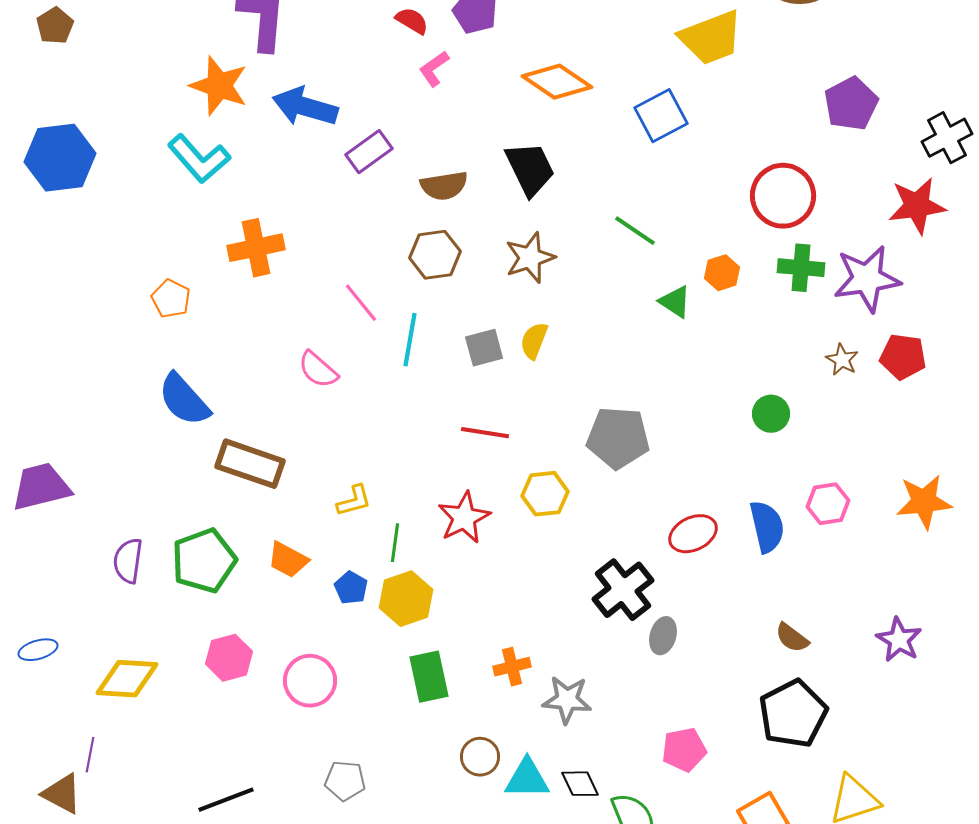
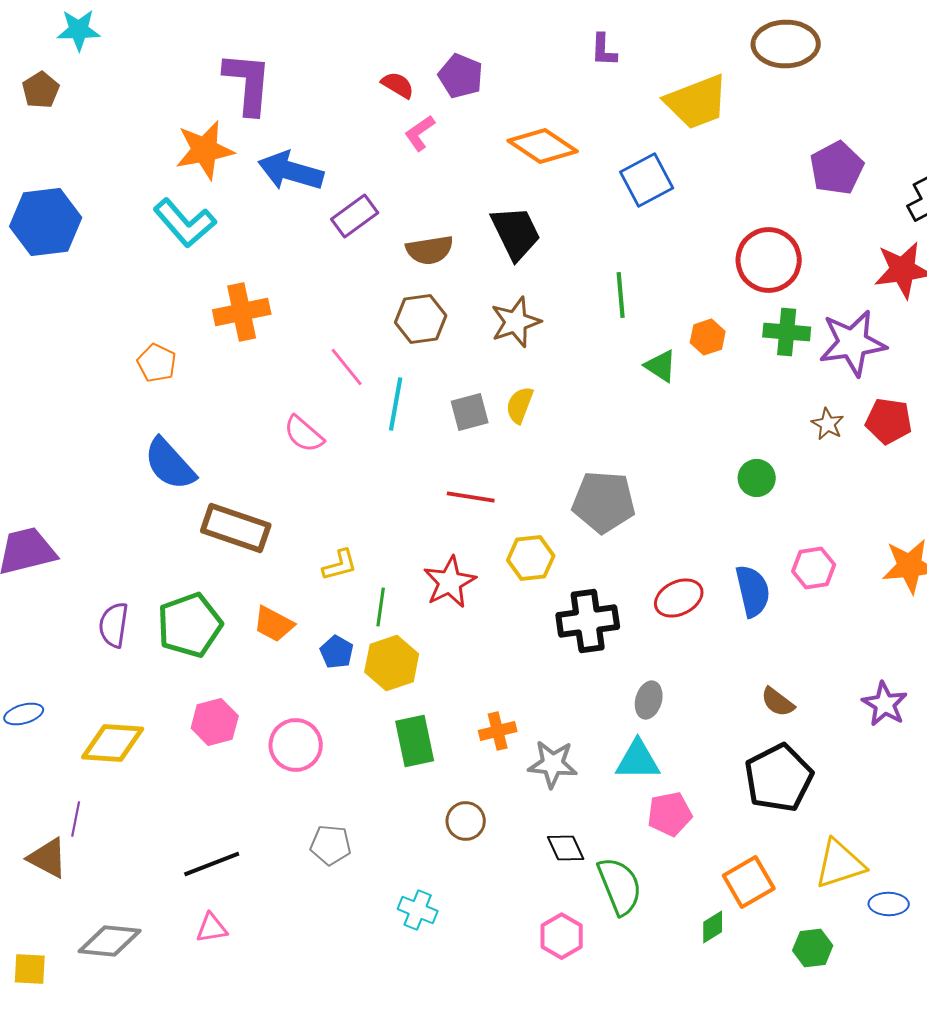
orange star: (219, 86) -> (205, 150), turned -30
green line: (635, 231) -> (621, 295), turned 51
black cross: (623, 590) -> (588, 621), moved, turned 30
cyan triangle: (527, 779) -> (638, 760), moved

